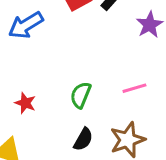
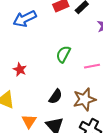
green semicircle: (81, 95) -> (63, 54), moved

